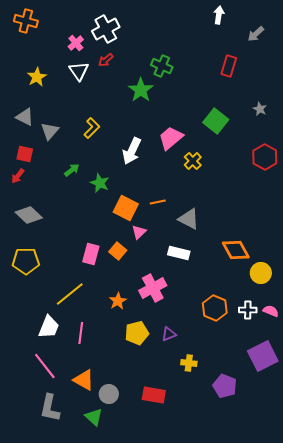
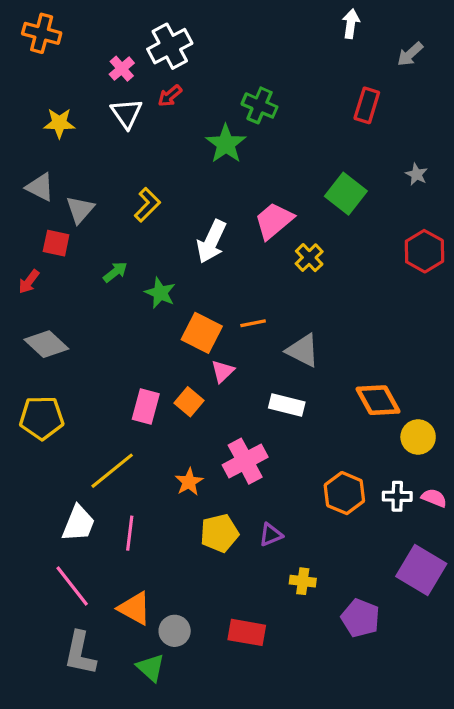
yellow star: (37, 77) -> (59, 123), turned 30
red square: (25, 154) -> (56, 243), moved
purple square: (263, 356) -> (421, 570), turned -32

